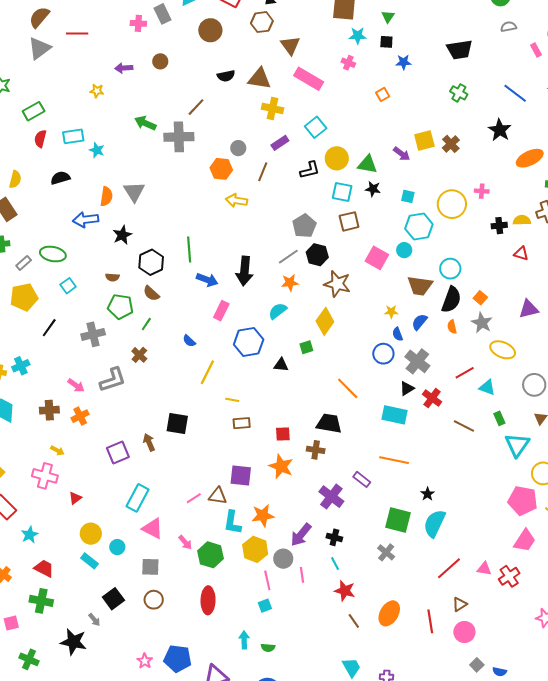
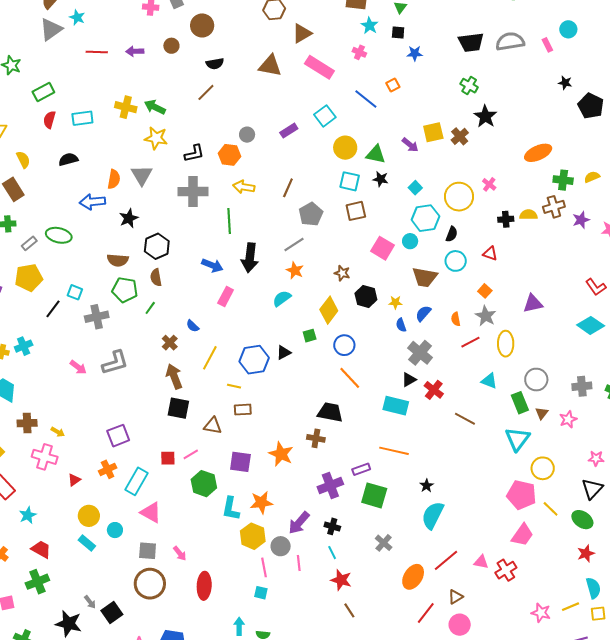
gray semicircle: (509, 27) -> (510, 42), moved, size x1.8
brown circle: (210, 30) -> (202, 25), moved
red line: (77, 34) -> (97, 52), moved
cyan star: (358, 36) -> (370, 26), turned 30
brown triangle: (290, 45) -> (302, 33), turned 35
black semicircle: (226, 76) -> (215, 64), moved
yellow star: (97, 91) -> (156, 138), moved, size x1.6
blue line: (515, 93) -> (366, 99), moved
yellow cross: (272, 108) -> (126, 107), moved
black star: (500, 130) -> (485, 116), moved
gray cross: (179, 137) -> (193, 192), moved
cyan star: (97, 150) -> (77, 17), moved
black L-shape: (310, 170) -> (194, 153), moved
brown line: (263, 172) -> (288, 188), moved
yellow semicircle: (15, 179) -> (23, 160), turned -42
pink cross: (482, 191) -> (489, 184), turned 32
cyan square: (408, 196) -> (415, 188), turned 32
green line: (189, 249) -> (229, 221), moved
red triangle: (521, 253) -> (490, 253), moved
black hexagon: (317, 255) -> (366, 296), moved
brown semicircle: (112, 277) -> (118, 260), size x1.5
orange star: (290, 283) -> (295, 270), turned 30
brown star: (337, 284) -> (342, 273), size x0.6
cyan square: (68, 286) -> (75, 292), moved, turned -35
brown semicircle: (151, 293) -> (156, 277), turned 36
black semicircle: (451, 300) -> (452, 234), moved, size x0.6
blue hexagon: (249, 342) -> (254, 360), moved
yellow ellipse: (503, 350) -> (506, 344), turned 65
blue circle: (383, 354) -> (344, 345), moved
brown cross: (139, 355) -> (170, 343), moved
black triangle: (281, 365) -> (284, 352), turned -35
red line: (465, 373) -> (470, 342), moved
brown cross: (49, 410) -> (27, 423), moved
orange cross: (80, 416) -> (108, 469), moved
green rectangle: (499, 418) -> (520, 403), moved, size x1.5
red square: (283, 434) -> (168, 458), moved
brown arrow: (149, 442) -> (174, 376), moved, size x1.4
purple rectangle: (362, 479) -> (361, 469), turned -60
brown triangle: (218, 496) -> (213, 426), moved
purple cross: (331, 497) -> (330, 486), turned 30
pink line: (194, 498) -> (191, 454), moved
green square: (398, 520) -> (374, 495), moved
pink arrow: (185, 542) -> (180, 553), moved
green hexagon: (211, 555) -> (204, 484), moved
black square: (113, 599) -> (112, 612), moved
brown circle: (154, 600) -> (150, 584), size x1.6
green cross: (41, 601) -> (37, 582), turned -35
cyan square: (265, 606) -> (261, 593), turned 32
orange ellipse: (389, 613) -> (413, 577), moved
red line: (430, 621) -> (426, 613), turned 45

